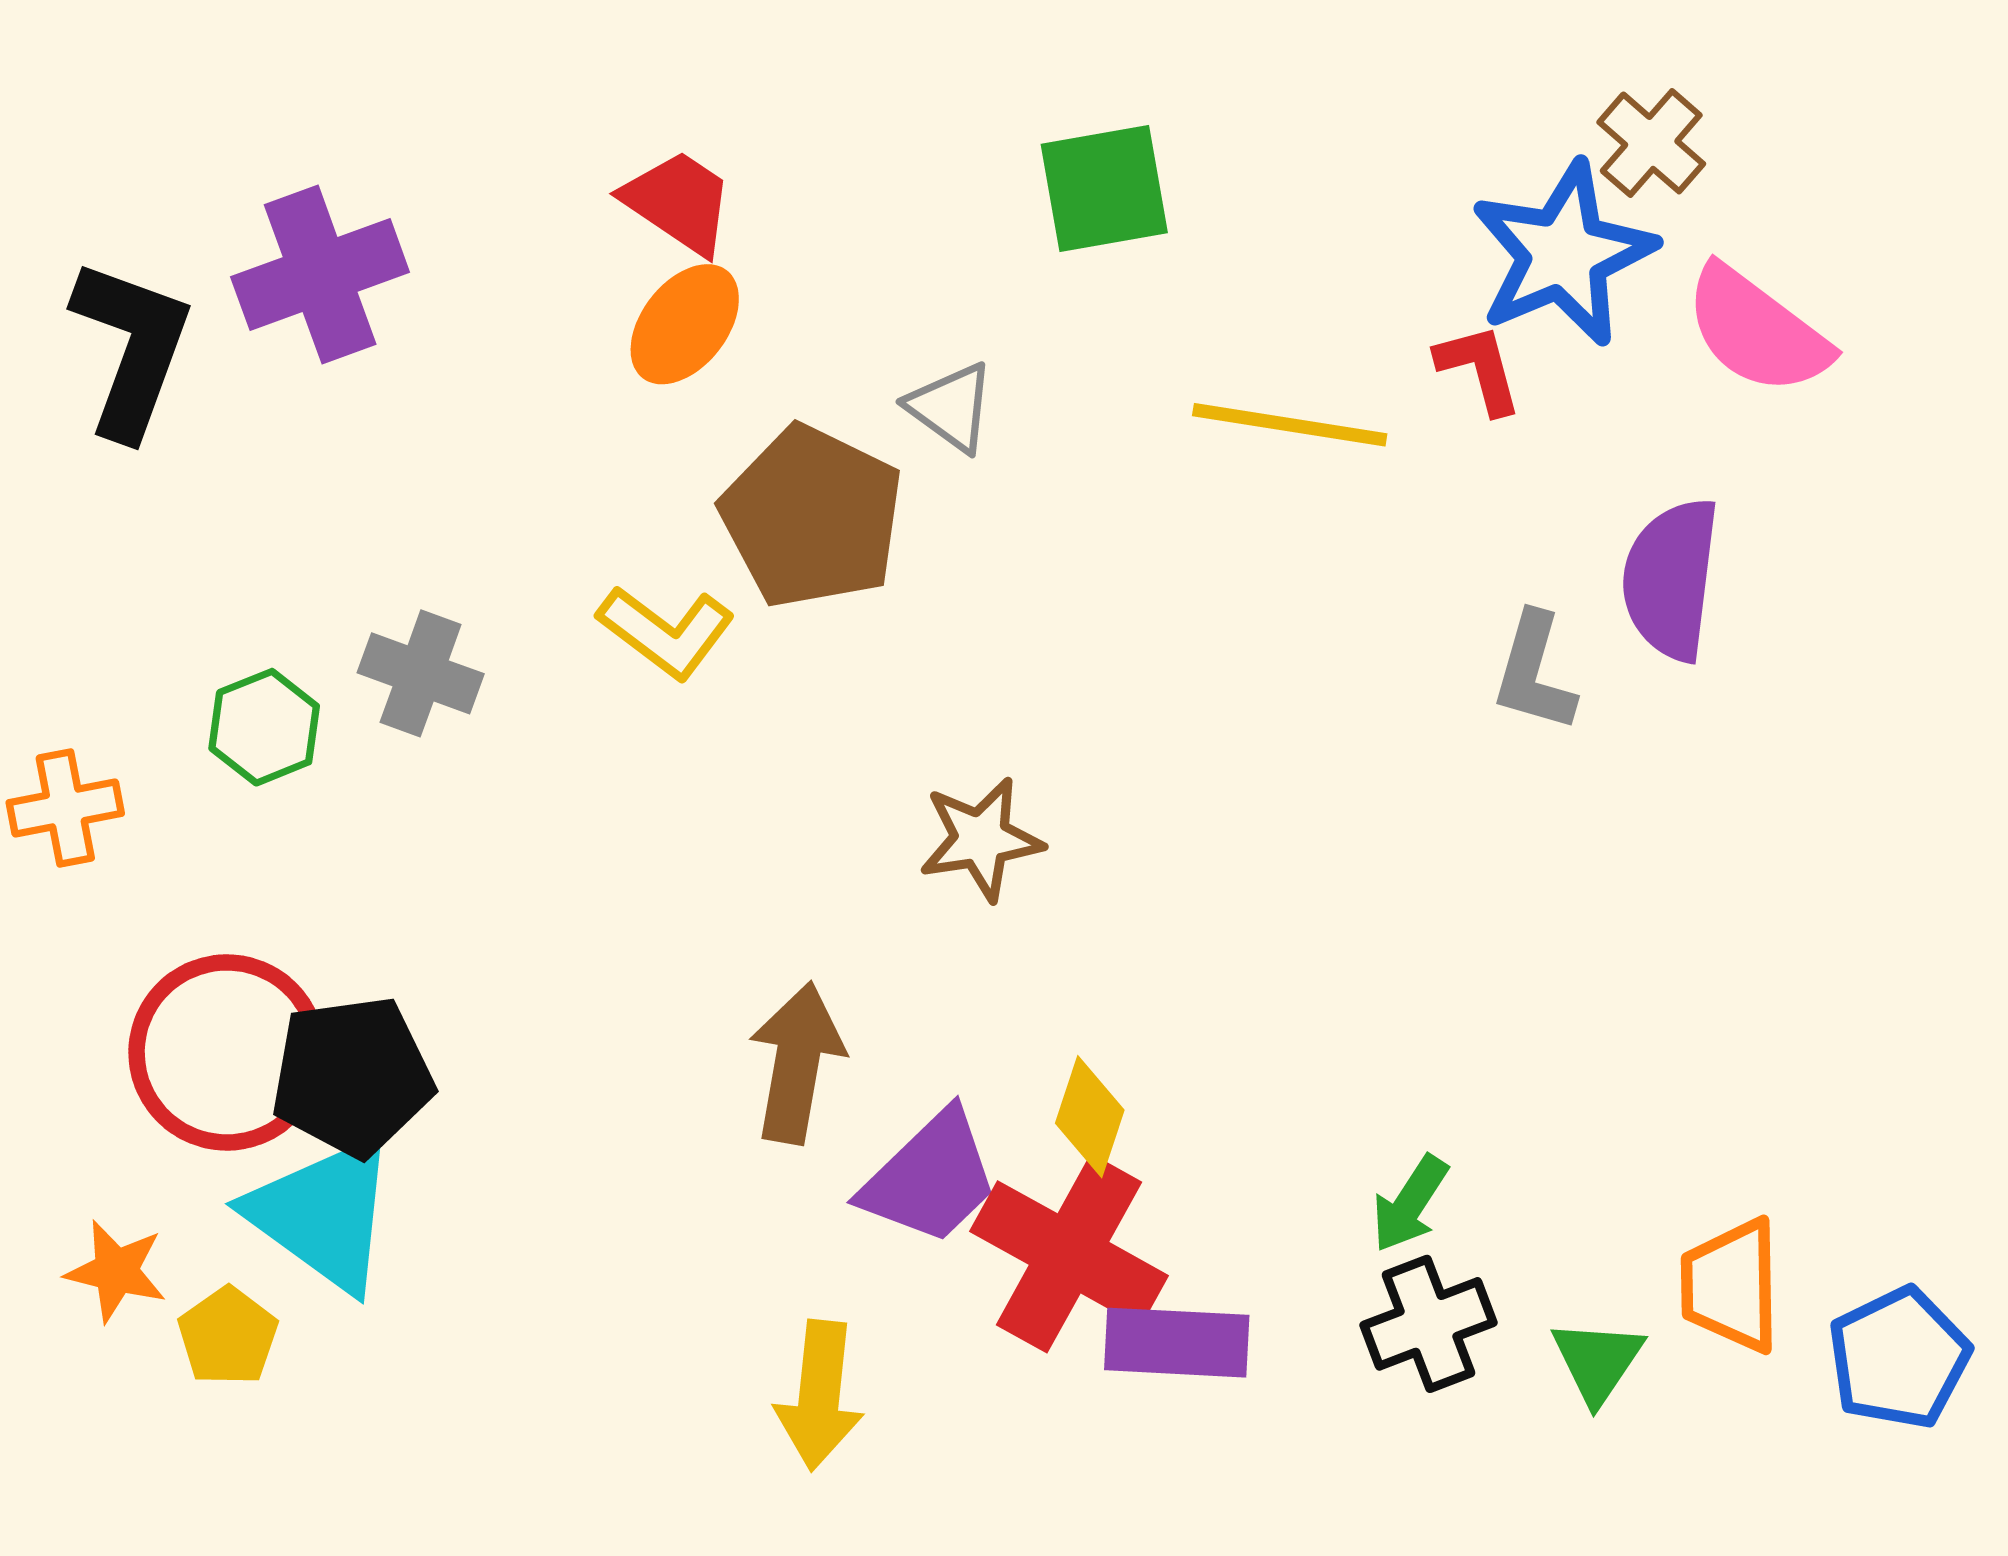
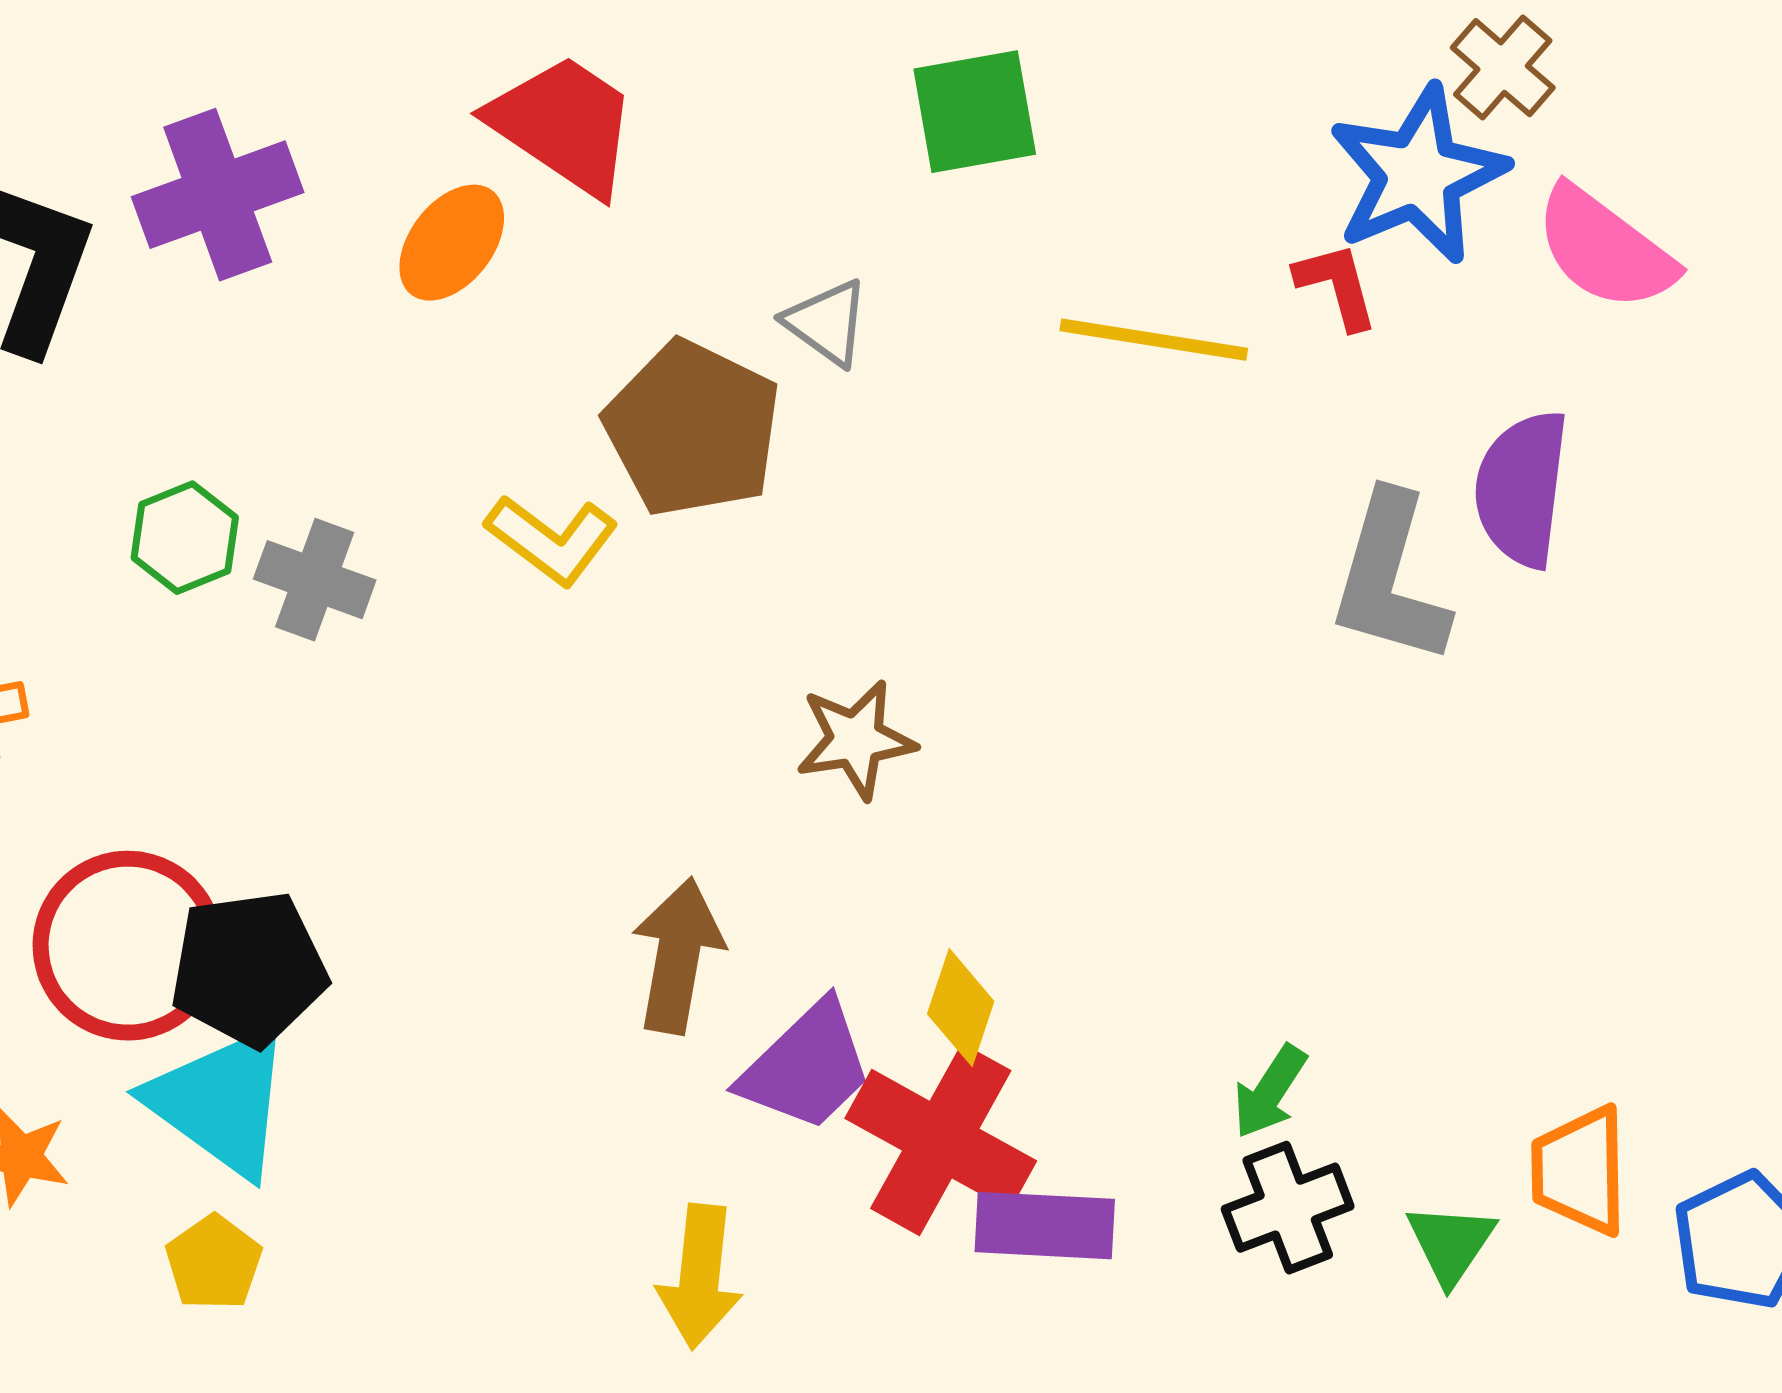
red trapezoid: (679, 202) -> (564, 125), size x1.4
orange ellipse: (685, 324) -> (452, 243), moved
gray L-shape: (1534, 672) -> (1390, 579), size x1.5
green hexagon: (264, 727) -> (185, 538), moved
yellow pentagon: (228, 1336) -> (214, 1263), moved

